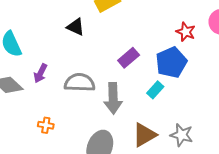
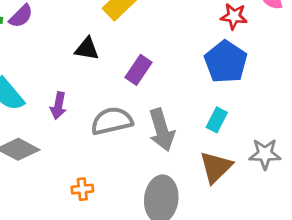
purple rectangle: (129, 58) -> (138, 70), moved
purple arrow: (40, 73) -> (58, 106), moved
cyan rectangle: (155, 90) -> (217, 120), moved

